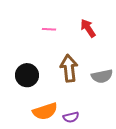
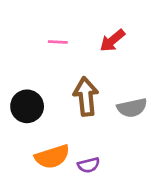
red arrow: (88, 28) -> (112, 41), turned -96

